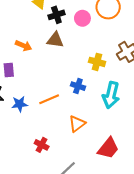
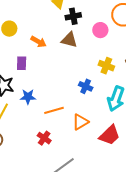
pink circle: (82, 18) -> (100, 30), moved
orange line: (49, 99) -> (54, 110), moved
red trapezoid: (108, 148) -> (110, 135), moved

